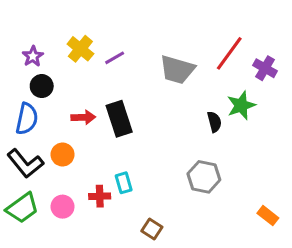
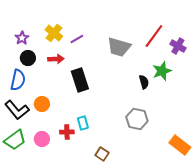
red arrow: (83, 117) -> (56, 59), moved
orange rectangle: (268, 216) -> (180, 145), size x1.5

